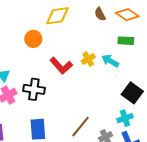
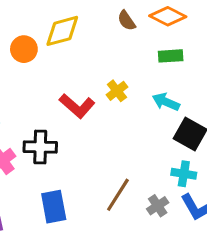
orange circle: (33, 39) -> (24, 49), moved
cyan arrow: (110, 61) -> (166, 102), moved
cyan cross: (125, 118) -> (184, 174), turned 35

